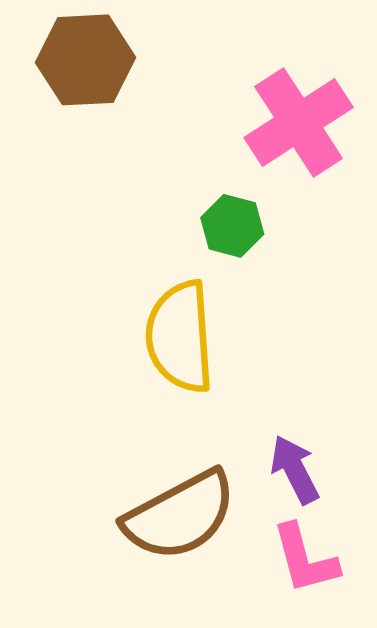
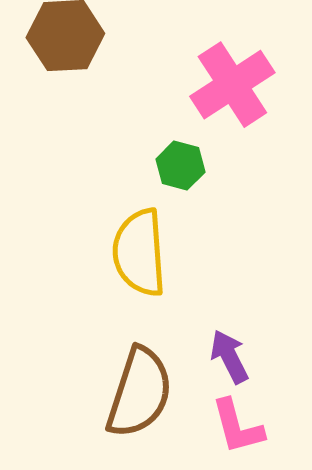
brown semicircle: (180, 516) -> (139, 393), turned -44

